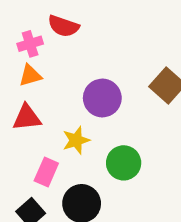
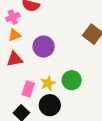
purple circle: (102, 98) -> (44, 47), moved
yellow star: (76, 140) -> (48, 83), moved

